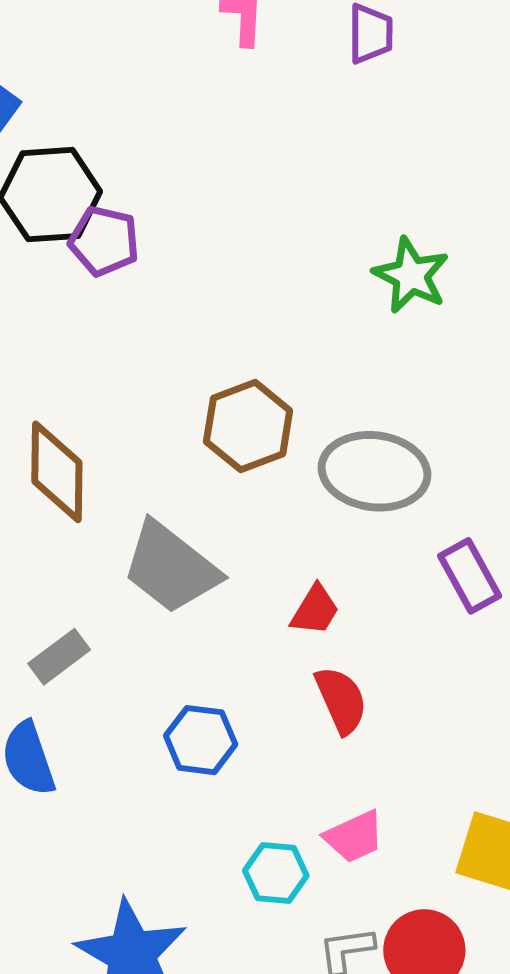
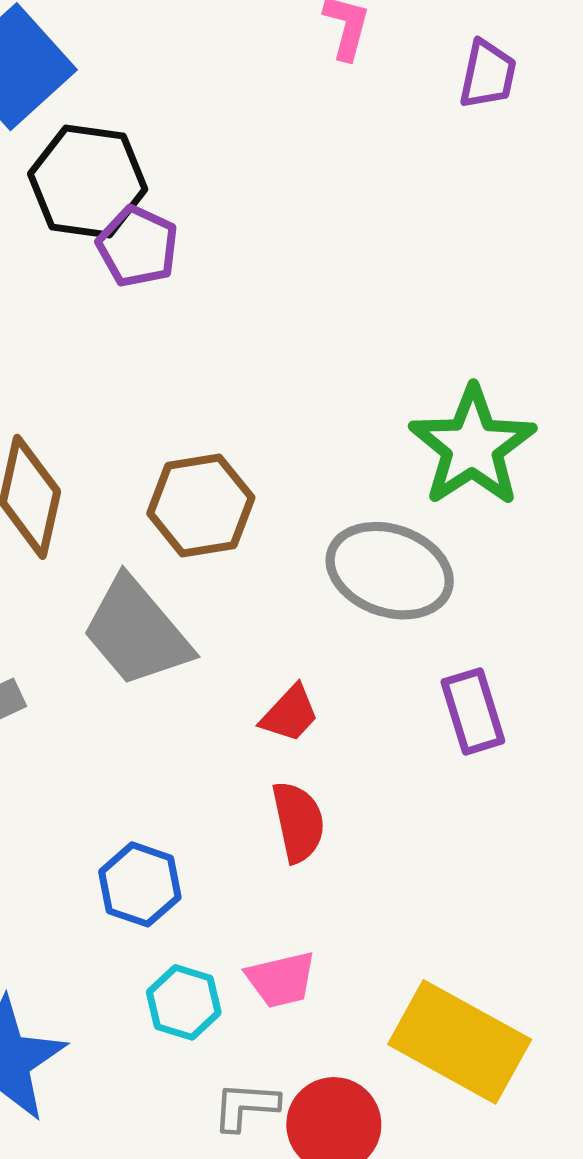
green star: (411, 275) -> (472, 446), moved, size x1.4
brown hexagon: (248, 426) -> (201, 506), moved
blue hexagon: (201, 740) -> (140, 884), moved

